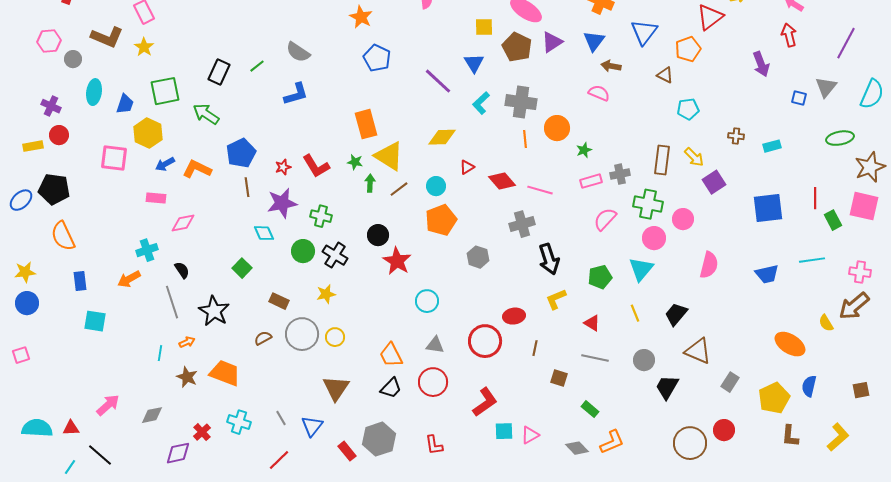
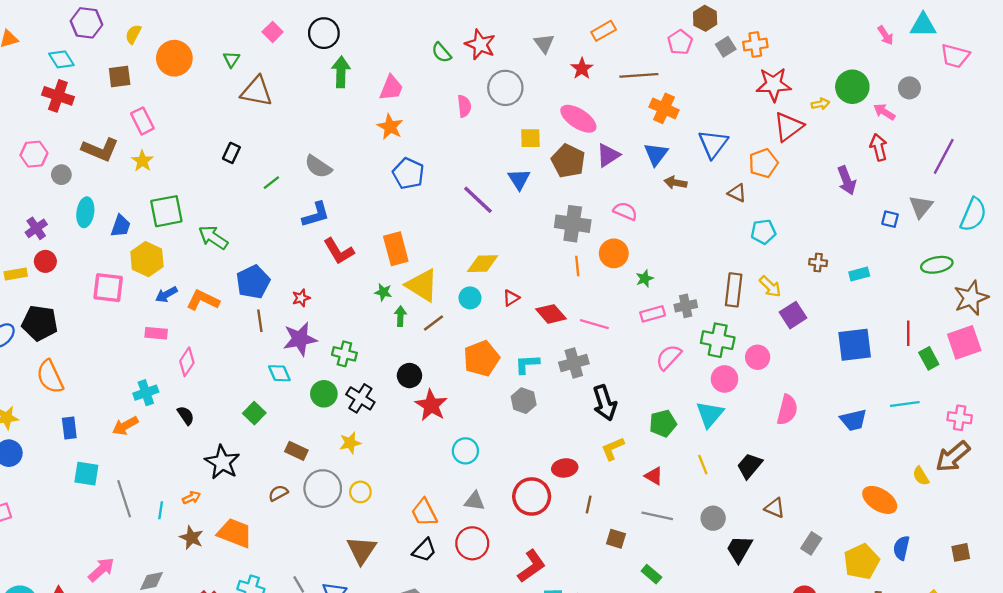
black rectangle: (219, 72) -> (231, 153), moved, size x0.7
pink semicircle: (599, 93) -> (625, 211), moved
cyan L-shape: (481, 103) -> (527, 364), moved, turned 40
purple cross: (51, 106) -> (36, 228), turned 30
red L-shape: (316, 166) -> (339, 251), moved
cyan circle: (436, 186) -> (470, 298), moved
pink square: (864, 206) -> (964, 342), turned -32
pink diamond: (183, 223) -> (187, 362), turned -45
gray line: (172, 302) -> (124, 499), moved
brown triangle: (698, 351) -> (775, 508), size x0.7

